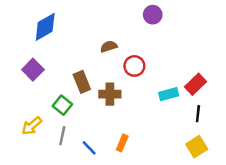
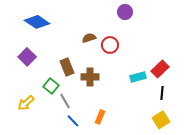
blue diamond: (45, 27) -> (37, 22), turned 65
red circle: (134, 66) -> (110, 45), moved
gray line: (62, 136) -> (65, 101), moved, turned -42

